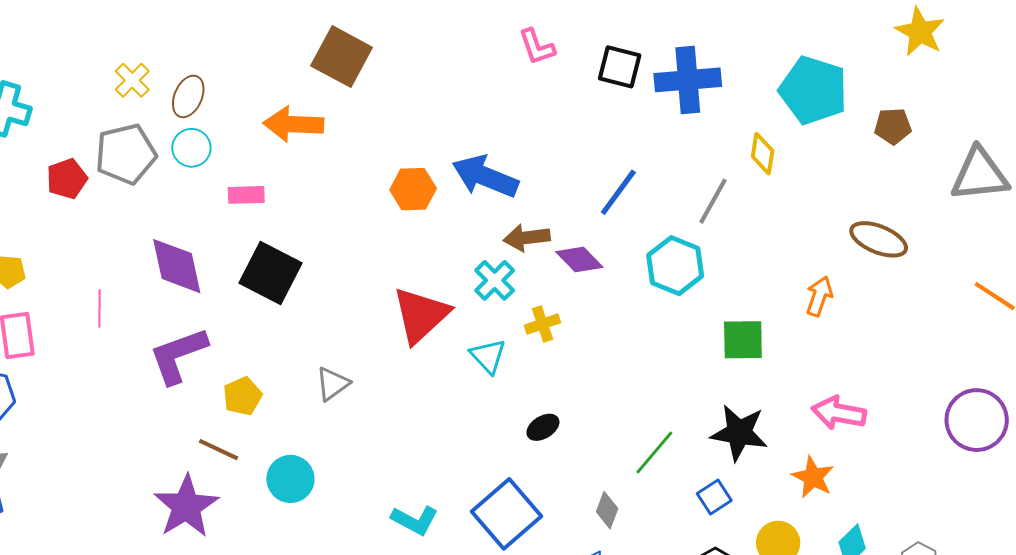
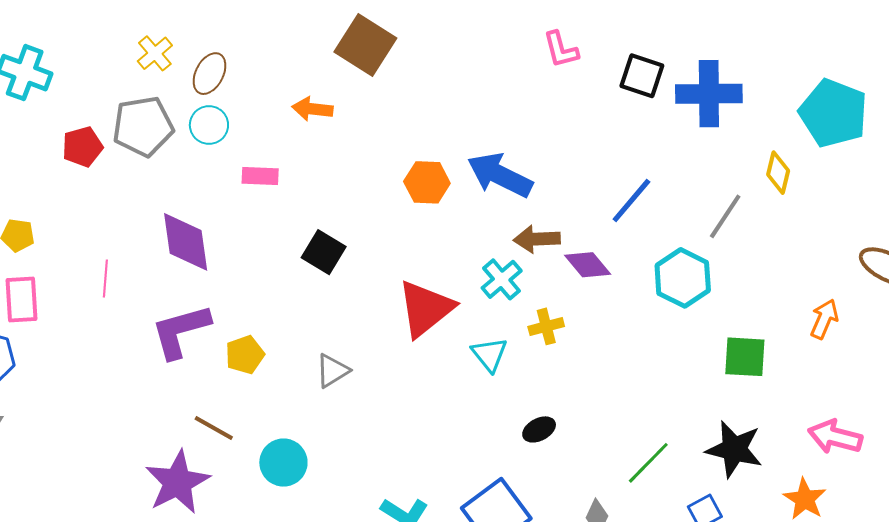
orange arrow: (293, 124) -> (312, 109), size x0.7
black square: (271, 273) -> (324, 252), moved, size x0.7
yellow pentagon: (242, 396) -> (245, 355), moved

